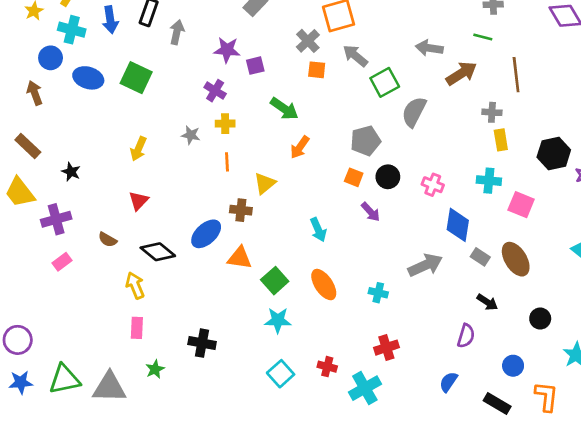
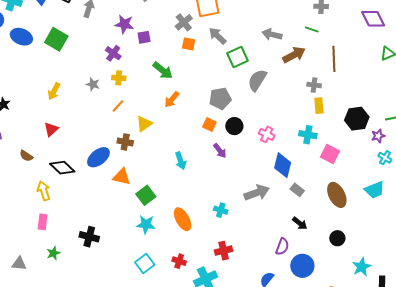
orange line: (227, 162) -> (118, 106), turned 40
brown ellipse: (516, 259) -> (337, 195), moved
orange ellipse: (324, 285) -> (183, 219), moved
blue circle: (513, 366) -> (302, 266), moved, size x1.5
gray triangle: (109, 387) -> (19, 264), size x0.6

